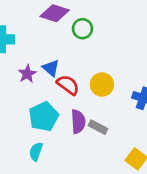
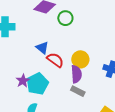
purple star: (27, 74) -> (23, 81), moved
purple semicircle: (78, 122) -> (76, 74), moved

